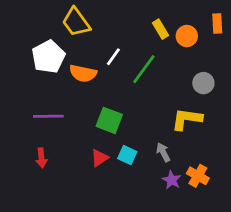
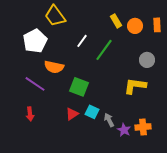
orange rectangle: (217, 24) -> (157, 25), moved
orange semicircle: (83, 73) -> (54, 67), moved
purple line: (48, 116) -> (35, 84), turned 35
gray arrow: (163, 152) -> (109, 120), moved
orange cross: (198, 176) -> (143, 127), turned -35

